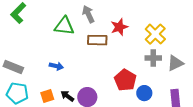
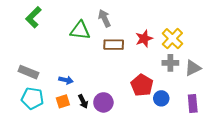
red star: (119, 27) -> (144, 39), moved
blue arrow: (56, 66) -> (66, 80), moved
black arrow: (67, 96) -> (83, 101), turned -152

